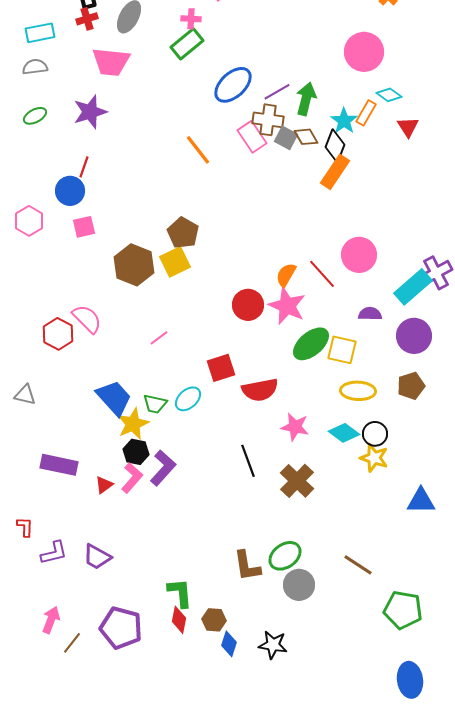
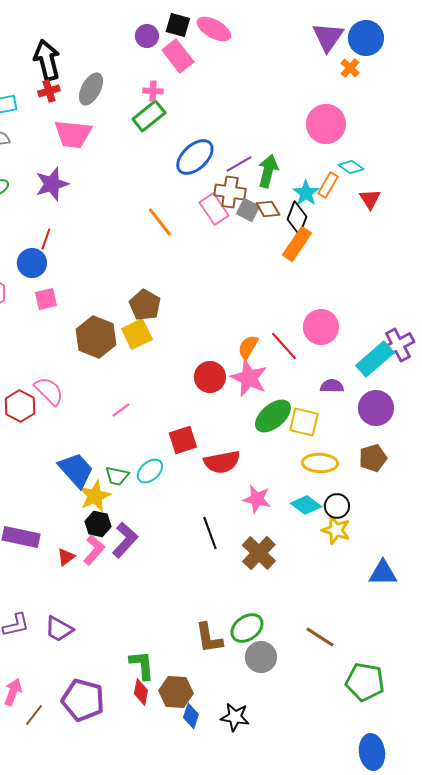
brown hexagon: (214, 620) -> (176, 692), size x1.4

